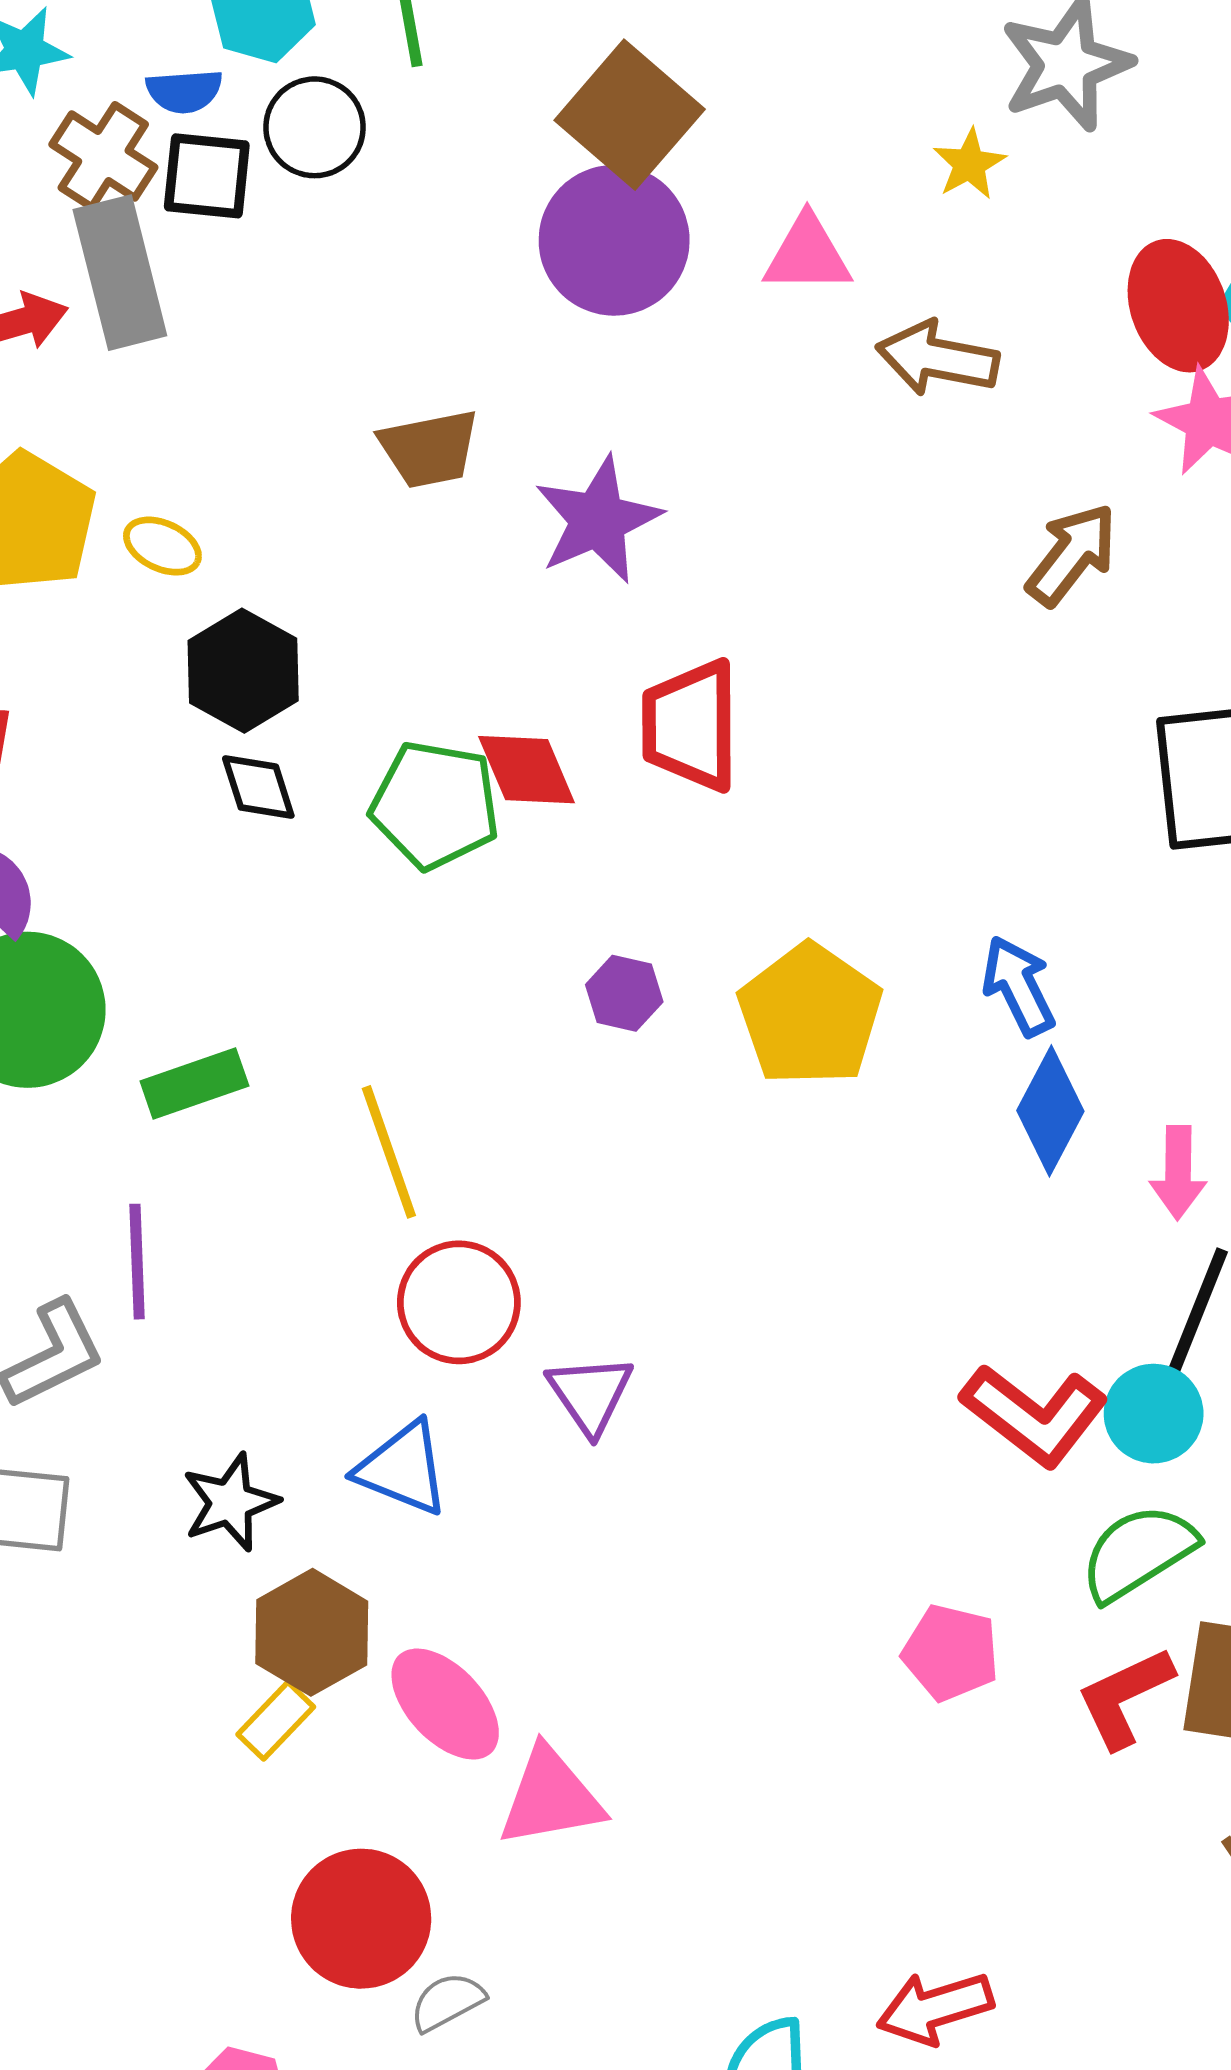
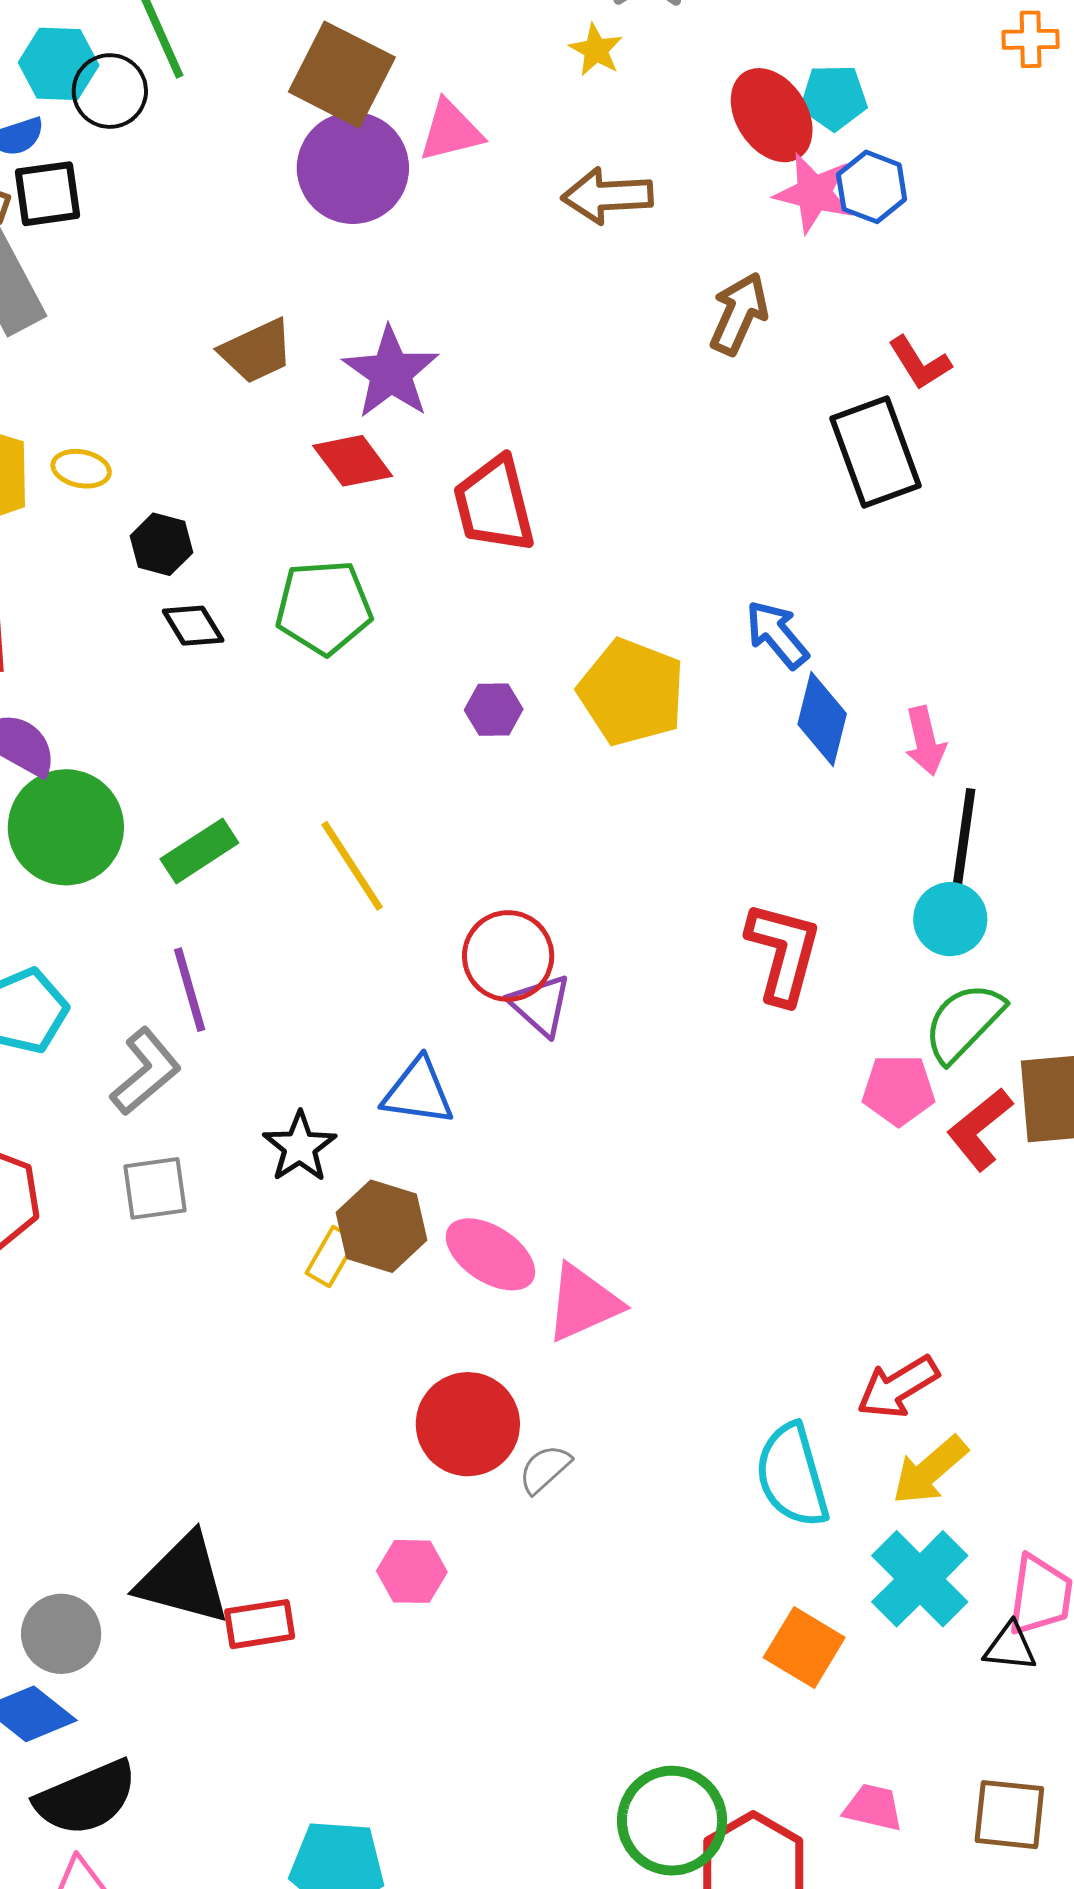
black circle: (315, 127) -> (110, 91), moved
pink triangle: (807, 255) -> (451, 131), moved
black hexagon: (243, 671) -> (161, 544), size x0.7
red diamond: (527, 770) -> (353, 461), moved
red circle: (459, 1302) -> (508, 956), moved
red L-shape: (1034, 1415) -> (783, 953), moved, turned -99
pink pentagon: (951, 1653) -> (899, 1090), moved
yellow rectangle: (276, 1721) -> (331, 1257), moved

